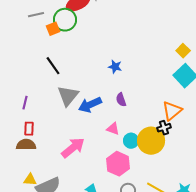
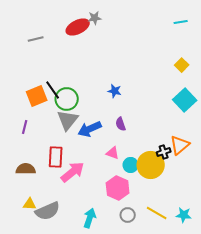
green circle: (65, 20) -> (67, 99), moved
orange square: (53, 29) -> (37, 96), moved, size x1.5
yellow square: (183, 51) -> (182, 65), moved
orange triangle: (172, 111) -> (180, 145), moved
red rectangle: (29, 129) -> (56, 157), moved, size x1.5

